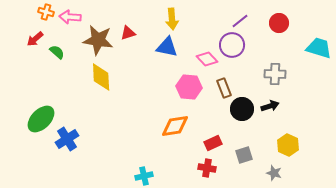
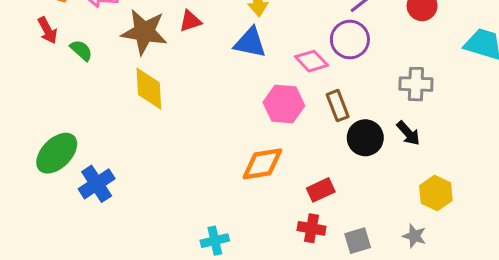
red arrow: (35, 39) -> (47, 30), turned -78
black arrow: (270, 106) -> (408, 133), turned 66
gray square: (244, 155) -> (358, 241), moved

